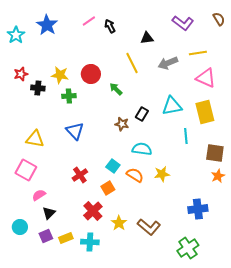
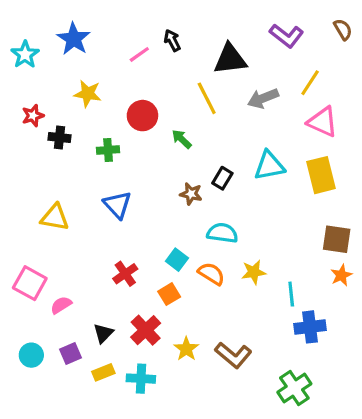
pink line: (89, 21) -> (139, 54), moved
black triangle: (147, 38) -> (230, 59), size x1.6
yellow line: (198, 53) -> (310, 83), turned -48
yellow star: (60, 75) -> (88, 94), moved
cyan line: (186, 136) -> (291, 294), moved
pink square: (26, 170) -> (30, 283), moved
black triangle: (49, 213) -> (103, 333), moved
purple square: (46, 236) -> (70, 354), moved

